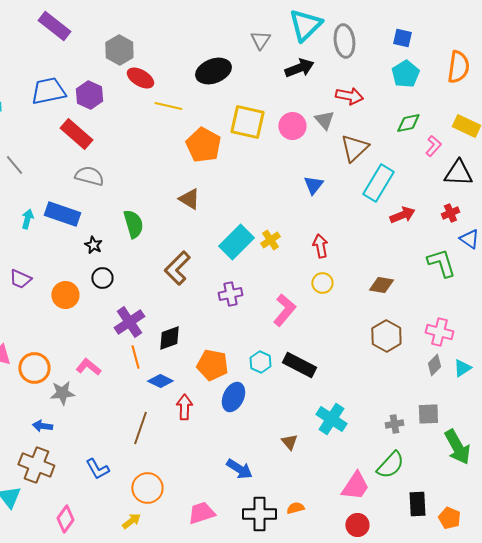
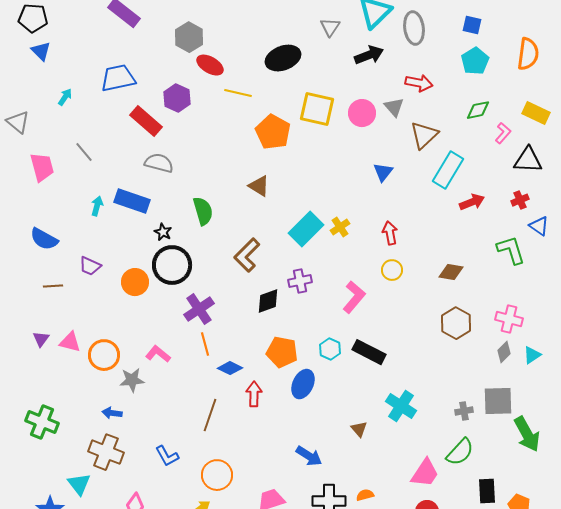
purple hexagon: (89, 95) -> (177, 98), moved
black circle: (102, 278) -> (172, 265), size x1.8
black diamond: (169, 338) -> (268, 301), moved
gray square: (428, 414) -> (498, 401), size x1.4

